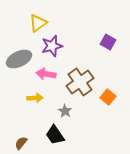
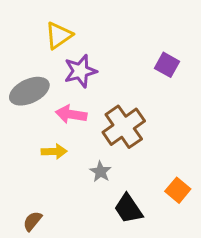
orange square: (108, 97) -> (178, 190), moved
black trapezoid: (55, 135) -> (128, 209), moved

